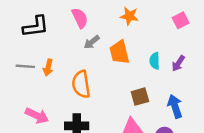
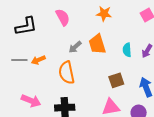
gray arrow: (92, 42) -> (75, 47), moved
orange arrow: (48, 67) -> (38, 60), turned 56

